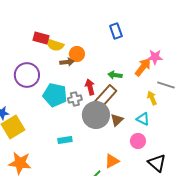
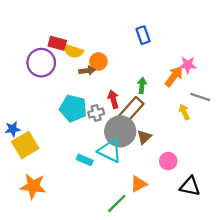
purple circle: (27, 75) -> (41, 63), moved
green arrow: (115, 75) -> (142, 86), turned 88
cyan triangle: (143, 119) -> (110, 151), moved, size x1.6
cyan rectangle: (65, 140) -> (85, 160), turned 32
black triangle: (157, 163) -> (190, 186), turned -30

